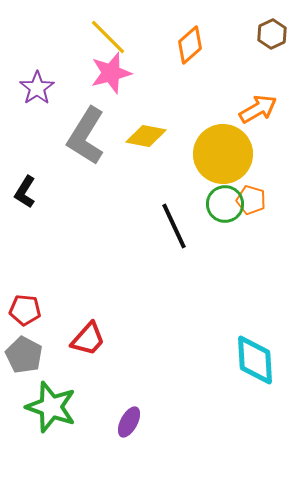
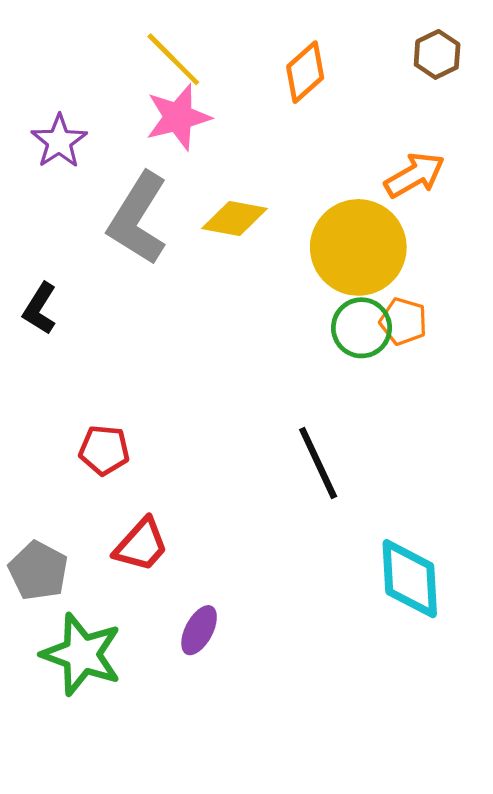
black line: (174, 226) -> (318, 463), moved
red pentagon: (25, 310) -> (104, 450), moved
purple ellipse: (129, 422) -> (199, 630), moved

